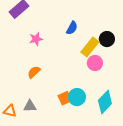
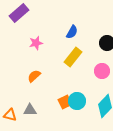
yellow rectangle: (90, 47) -> (73, 57), moved
pink circle: (95, 63) -> (102, 71), moved

